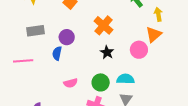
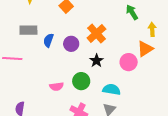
purple circle: (67, 37) -> (71, 44), moved
blue semicircle: (57, 53) -> (48, 40), moved
green circle: (101, 82) -> (81, 81), moved

